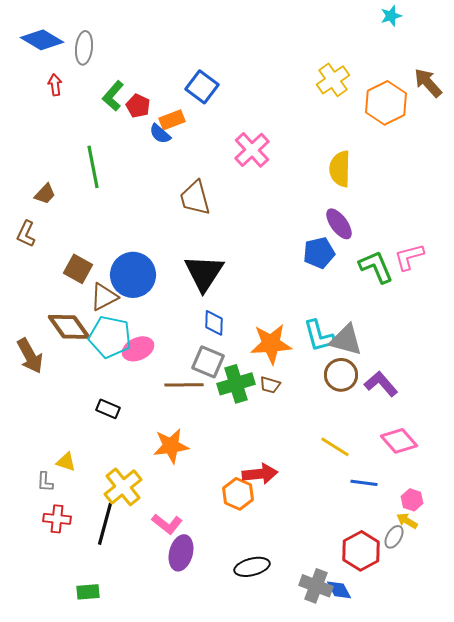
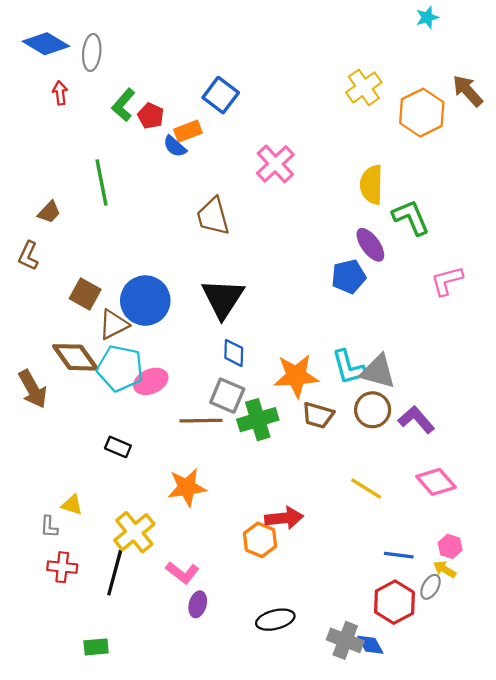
green L-shape: (376, 267) -> (411, 217), moved
brown trapezoid: (270, 385) -> (318, 415), moved, size x1.4
blue line: (364, 483) -> (399, 555), moved
purple ellipse: (181, 553) -> (198, 604), size x0.7

